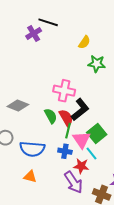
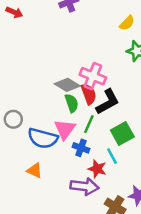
gray diamond: (18, 106) -> (67, 85), moved
red semicircle: (66, 118) -> (89, 94), moved
pink triangle: (81, 140) -> (65, 129), moved
purple arrow: (73, 182) -> (85, 186), turned -60

